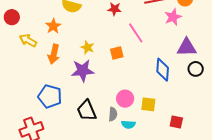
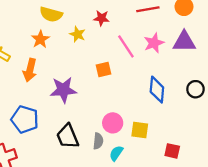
pink star: (173, 17) -> (154, 43), moved
orange star: (53, 26) -> (40, 39), moved
yellow star: (87, 47) -> (78, 34), moved
purple triangle: (187, 47) -> (184, 42), moved
cyan semicircle: (128, 124) -> (116, 153), turned 120

